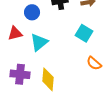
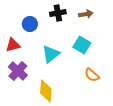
cyan triangle: (39, 42) -> (51, 54), moved
purple cross: (20, 74) -> (18, 71), moved, turned 36

